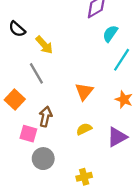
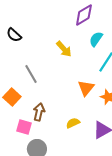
yellow arrow: (44, 45) -> (64, 49), moved
orange triangle: (84, 92) -> (86, 88), moved

